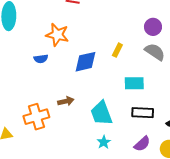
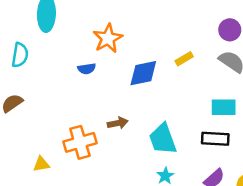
orange star: (57, 35) -> (108, 38), turned 30
yellow rectangle: (117, 50) -> (184, 59), turned 32
cyan rectangle: (134, 83) -> (224, 107), moved

